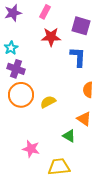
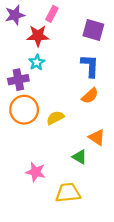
red star: (51, 37) -> (38, 36), moved
cyan star: (11, 48) -> (37, 62), moved
purple cross: (16, 69) -> (18, 80), turned -30
orange semicircle: (88, 90) -> (90, 96), moved, turned -133

